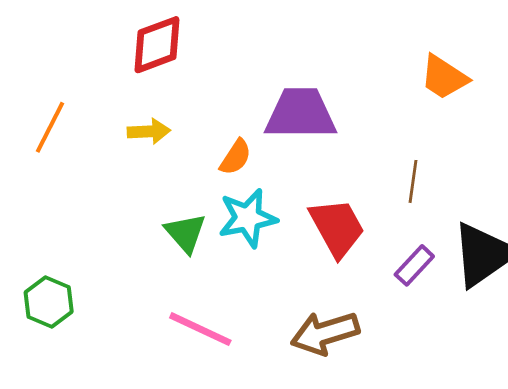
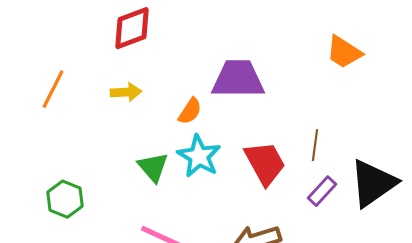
brown line: (413, 181) -> (315, 145), moved
cyan star: (248, 218) -> (199, 156), turned -30
green hexagon: (49, 302) -> (65, 199), moved

